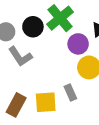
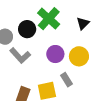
purple circle: (78, 44) -> (55, 54), moved

